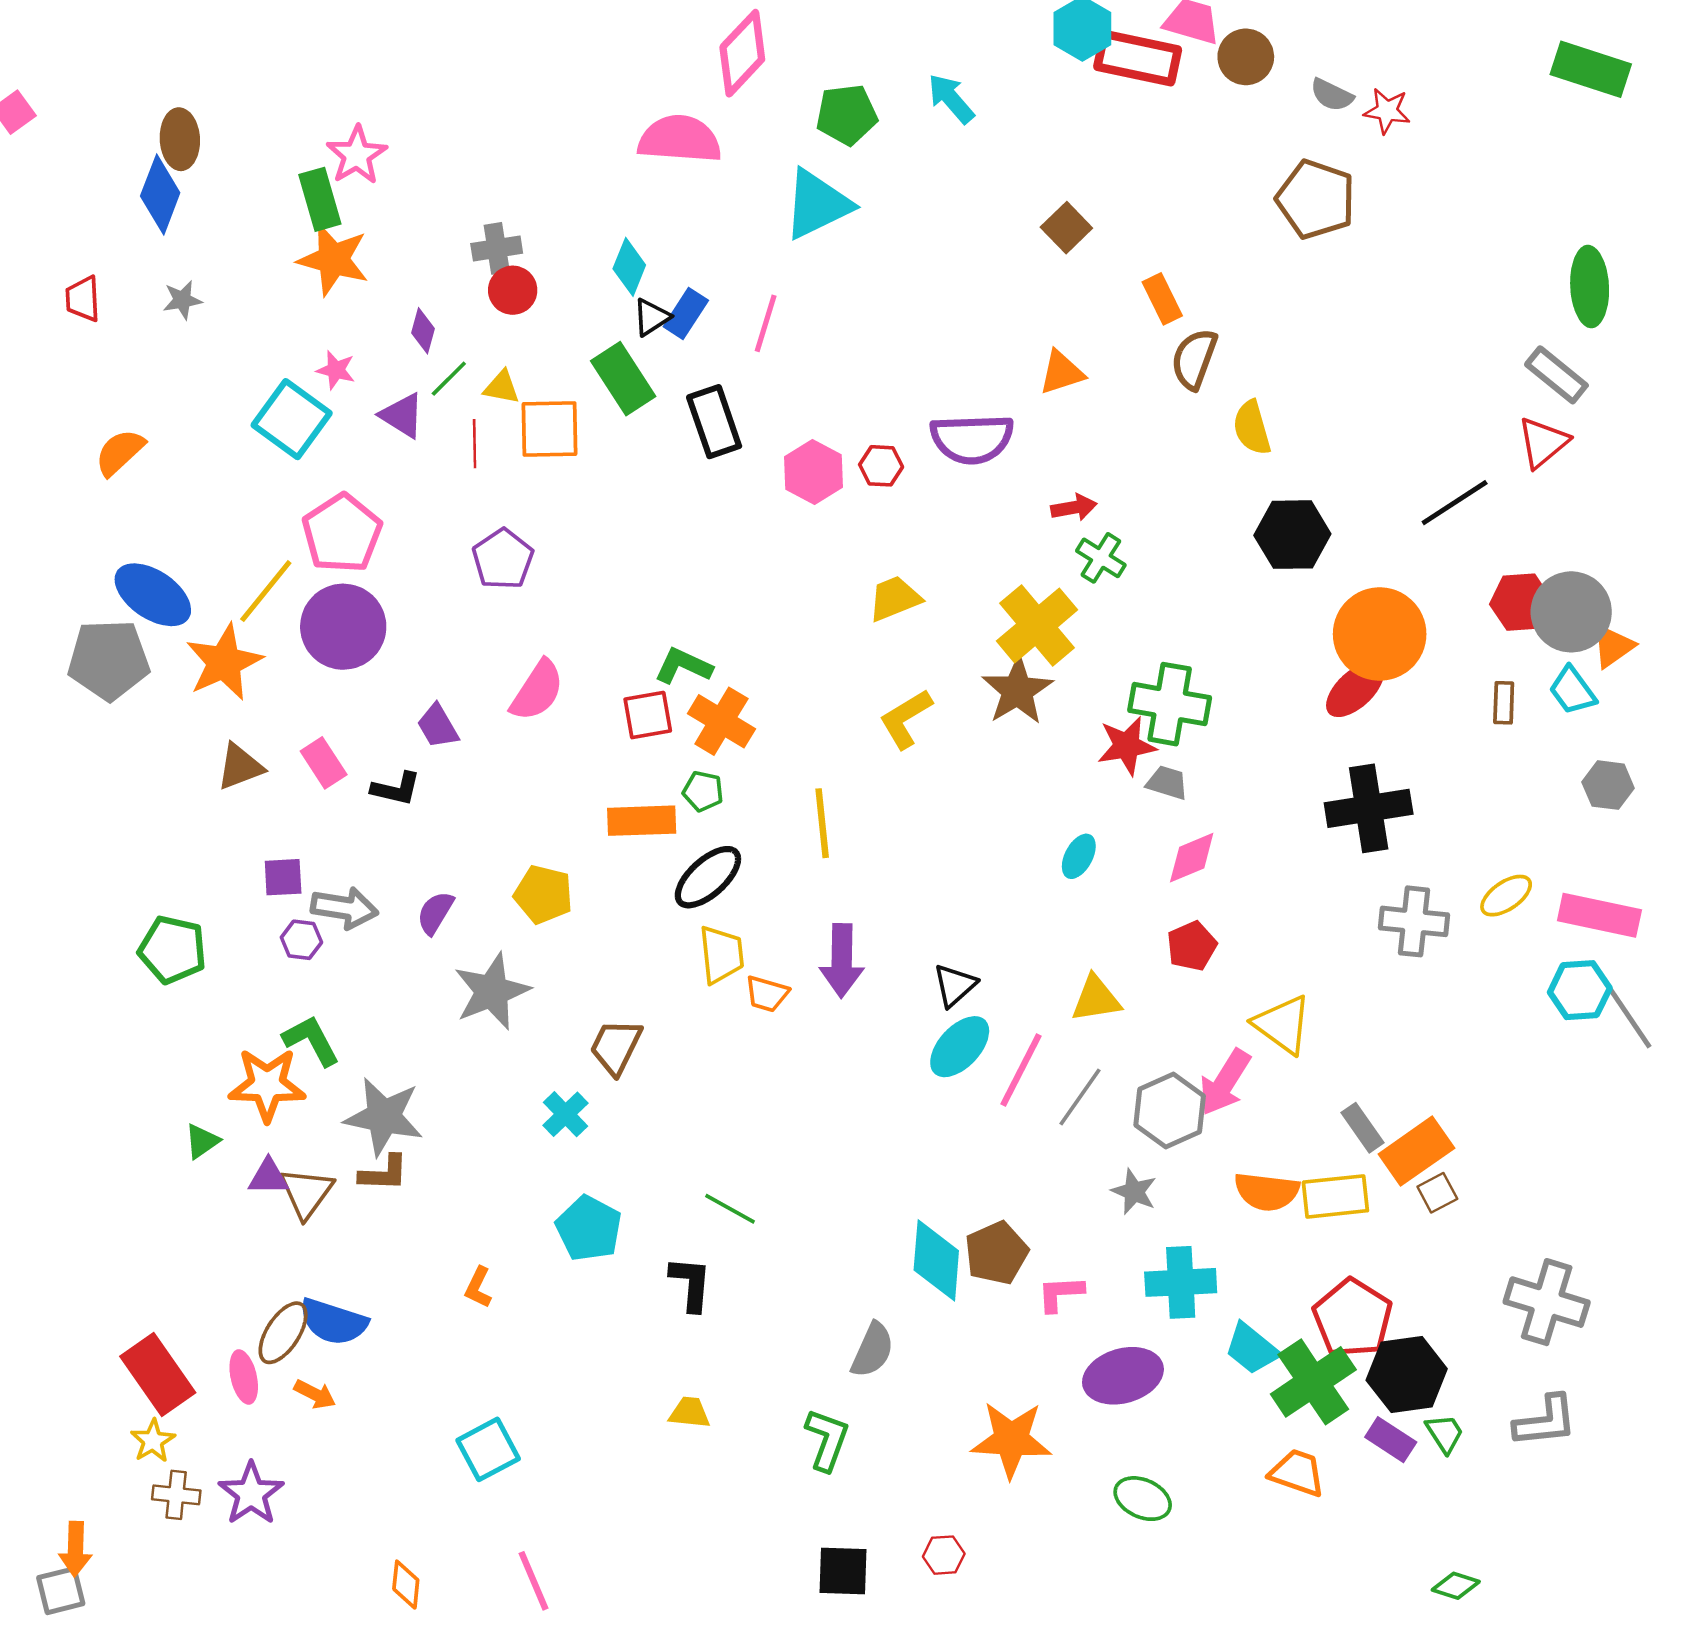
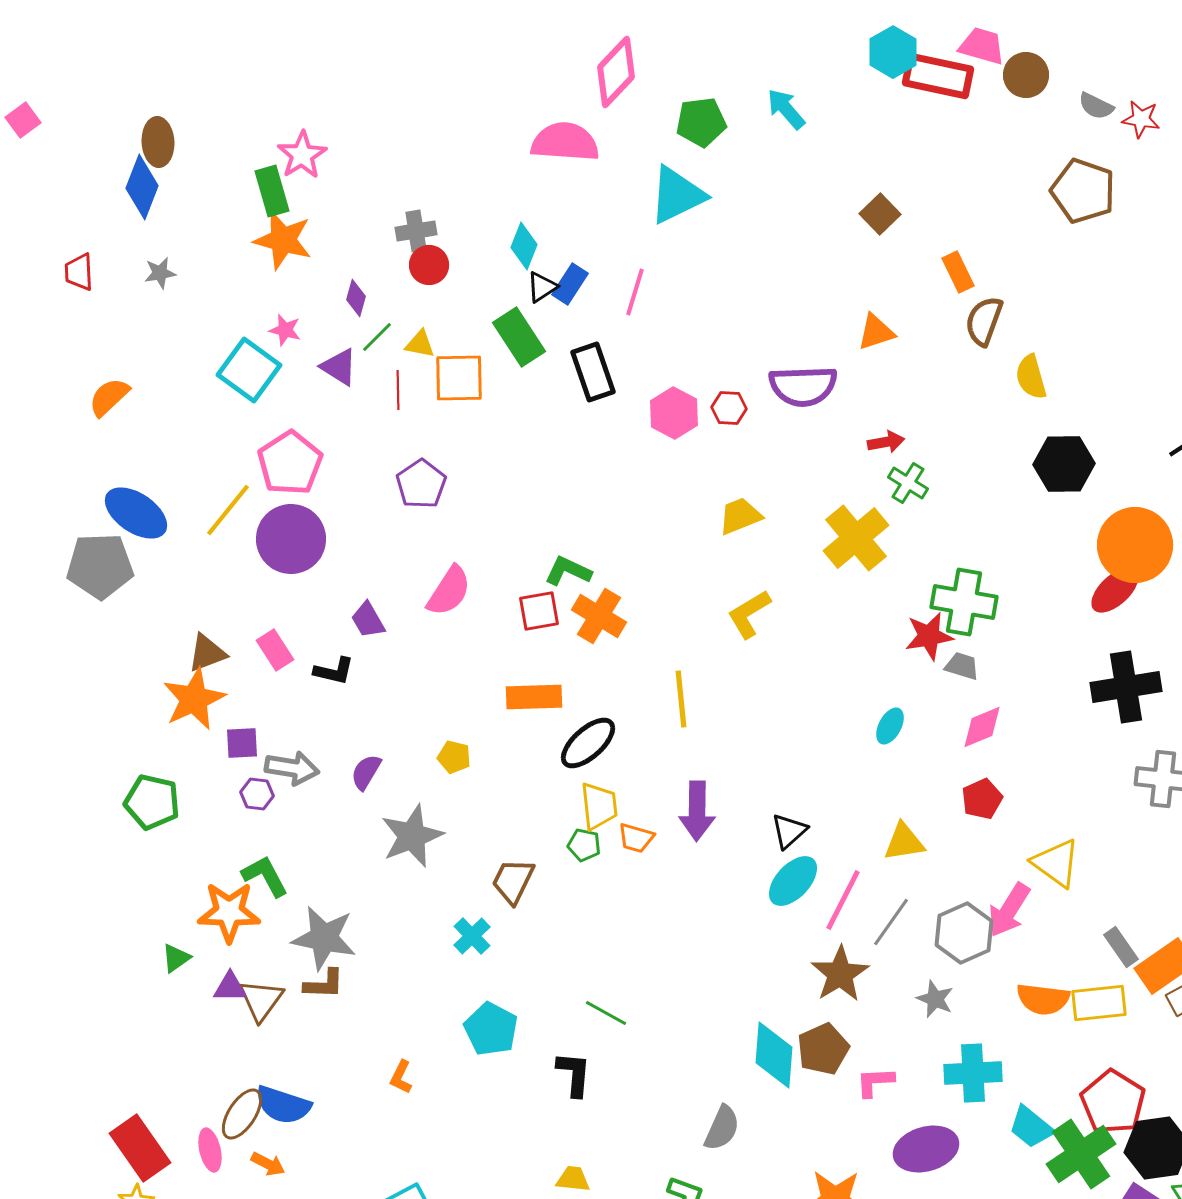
orange star: (224, 662) -> (194, 699), moved
brown star: (1017, 691) -> (840, 974), moved
green pentagon: (703, 791) -> (584, 845), moved
yellow pentagon: (543, 894) -> (454, 757), size x0.7

